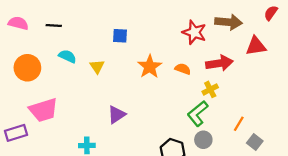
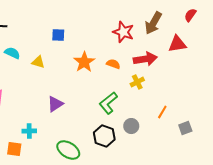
brown arrow: (228, 22) -> (153, 23), turned 115
yellow triangle: (97, 67) -> (38, 62), turned -40
green L-shape: (198, 113) -> (108, 103), moved
gray square: (255, 142) -> (185, 128), moved, turned 32

